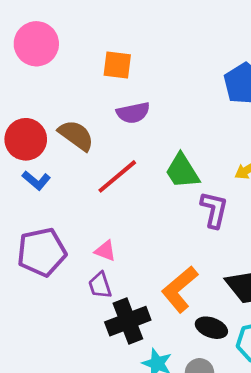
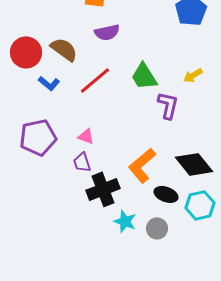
blue L-shape: (36, 180) -> (49, 83), moved

